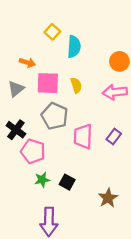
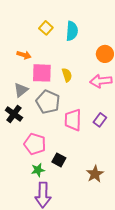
cyan semicircle: (74, 47) -> (72, 31), moved
gray triangle: (16, 89) -> (21, 90), moved
pink pentagon: (33, 151) -> (35, 144), moved
green star: (42, 180) -> (38, 170), moved

